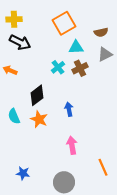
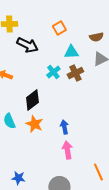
orange square: (64, 23) -> (59, 28), size x0.6
black arrow: (20, 42) -> (27, 45), moved
blue arrow: (69, 109) -> (64, 127), moved

